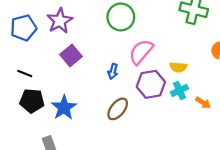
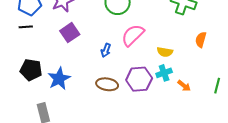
black line: (25, 73) -> (26, 27), moved, turned -32
purple hexagon: (151, 84) -> (139, 79), moved
brown ellipse: (118, 109) -> (107, 84), turned 55

